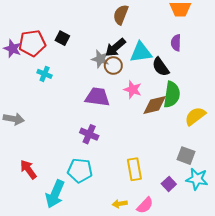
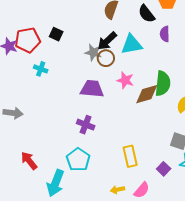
black semicircle: (161, 67) -> (147, 14), moved
cyan pentagon: (80, 170) -> (78, 160), turned 30

